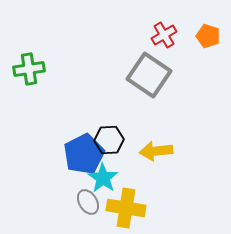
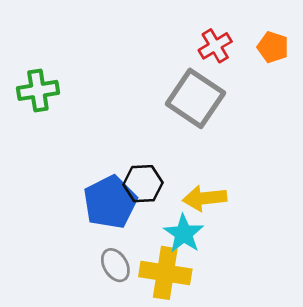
cyan star: (103, 178) -> (184, 234), moved

